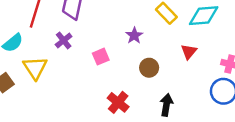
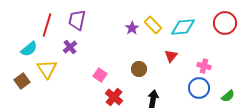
purple star: (134, 35) -> (132, 28), moved
pink square: (101, 57) -> (100, 75), moved, turned -32

